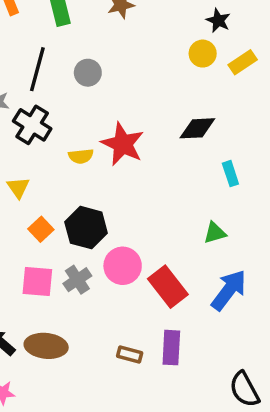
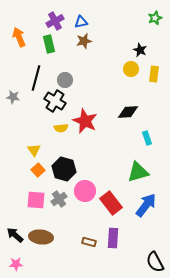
yellow rectangle: (243, 62) -> (154, 74), turned -49
black cross: (32, 125) -> (55, 101), moved
yellow triangle: (18, 188) -> (34, 150), moved
green triangle: (215, 233) -> (138, 172), size x1.6

